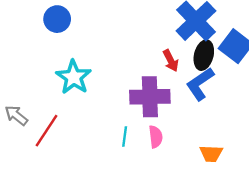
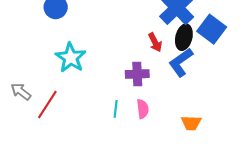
purple cross: (150, 97) -> (137, 74), size x0.7

